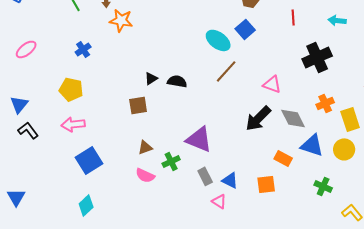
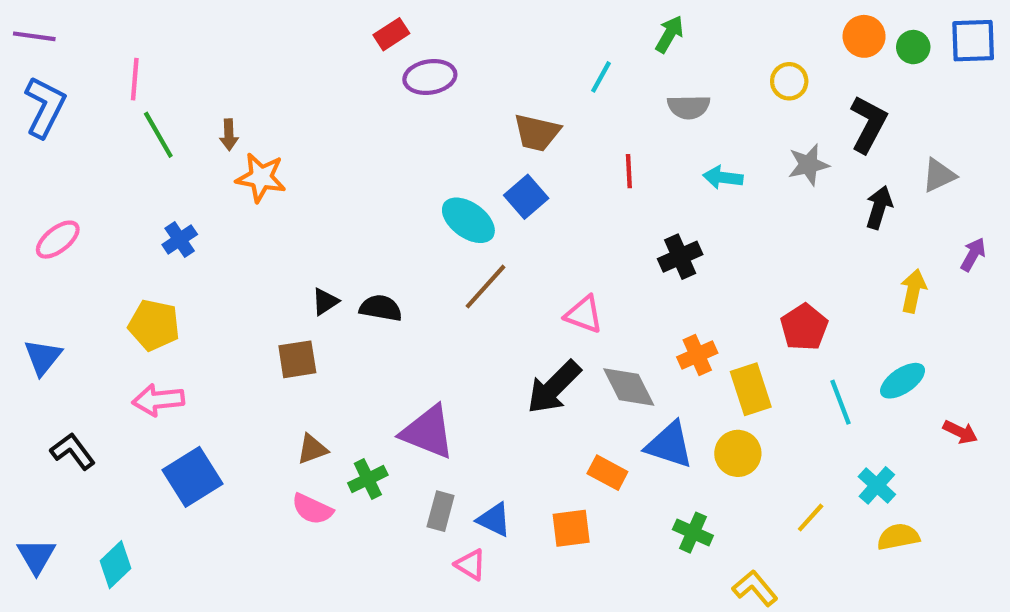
black cross: (317, 57) -> (680, 257), size x0.7
black L-shape: (28, 130) -> (73, 451), moved
gray rectangle: (205, 176) -> (441, 511), turned 42
cyan diamond: (86, 205) -> (115, 565), moved

